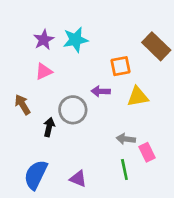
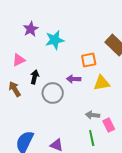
purple star: (44, 40) -> (31, 29), moved
pink triangle: (44, 71) -> (19, 60), moved
black arrow: (49, 127) -> (35, 77), moved

